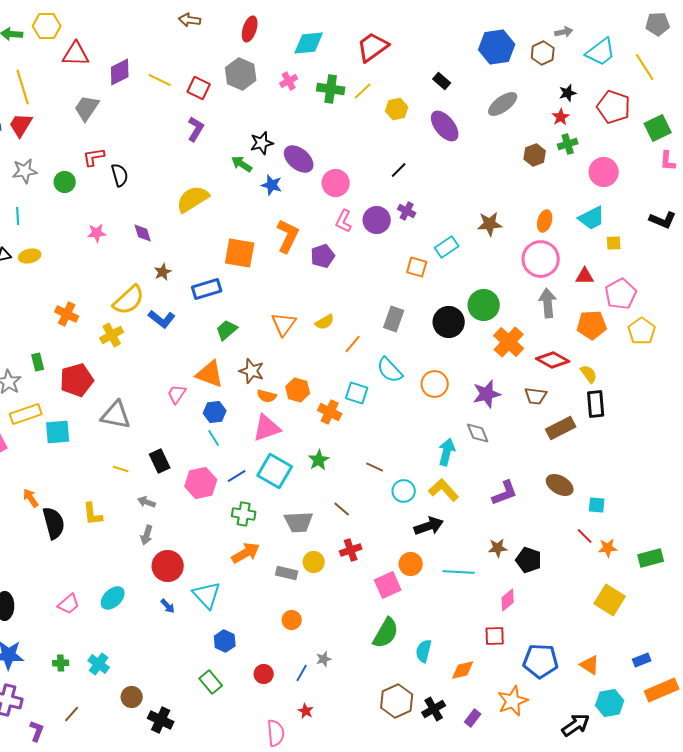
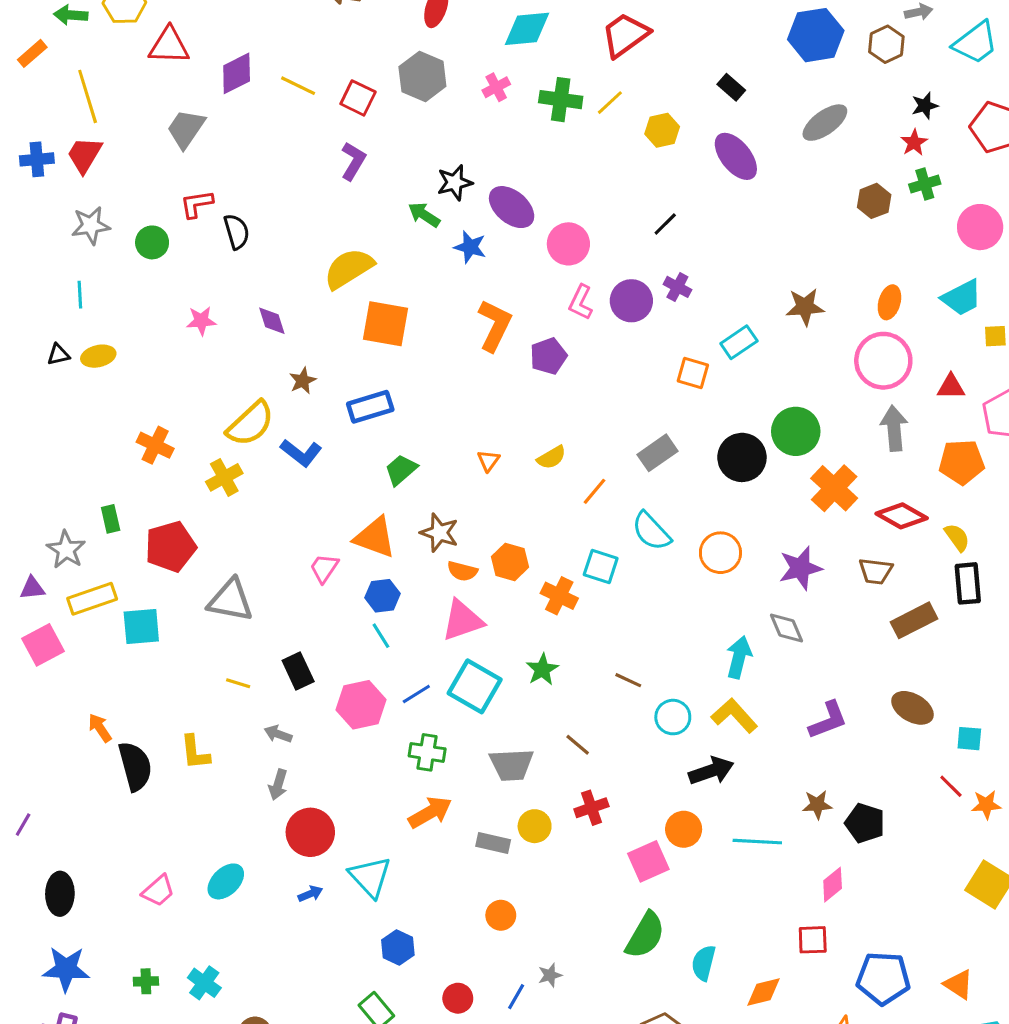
orange square: (240, 253) -> (386, 324), moved
gray rectangle: (394, 319) -> (657, 453), turned 35
orange triangle: (284, 324) -> (489, 461), size x0.6
blue arrow: (168, 606) -> (310, 894), turned -70

